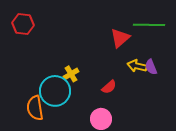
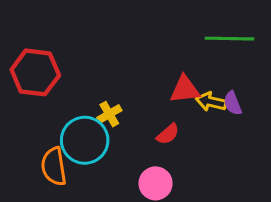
red hexagon: (23, 24) -> (35, 72), moved, size x1.4
red triangle: (120, 38) -> (185, 89), moved, turned 35

